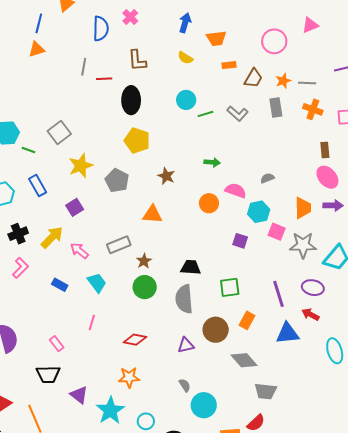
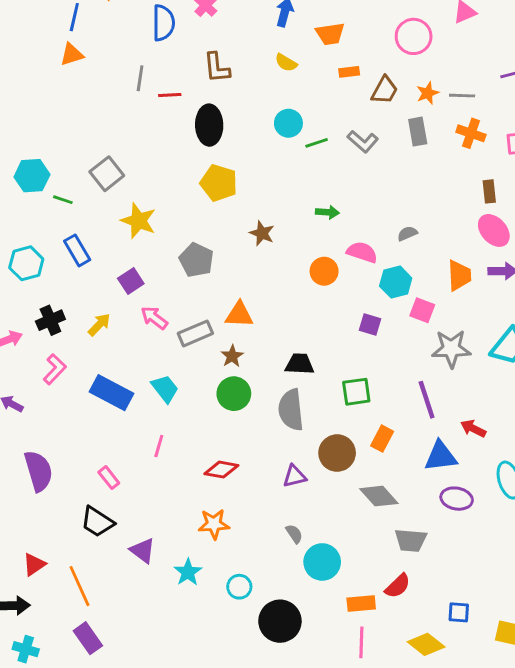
yellow star: (81, 166) -> (138, 221), turned -30
gray pentagon: (117, 181) -> (196, 260), moved
orange triangle: (152, 214) -> (239, 315), moved
yellow arrow: (52, 237) -> (99, 325), size x0.7
gray star: (303, 245) -> (451, 349), moved
pink arrow: (79, 251) -> (154, 318), moved
blue rectangle: (60, 285) -> (111, 393), size x1.8
purple ellipse: (313, 288) -> (457, 499), moved
black trapezoid: (48, 374) -> (97, 522), turned 35
cyan star: (110, 410) -> (188, 572), size x0.7

